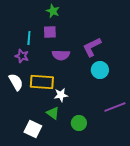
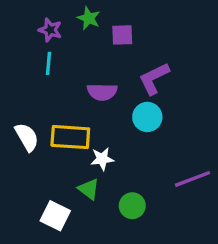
purple square: (50, 32) -> (122, 35), moved
purple star: (22, 56) -> (50, 30), moved
cyan circle: (100, 70) -> (147, 117), moved

